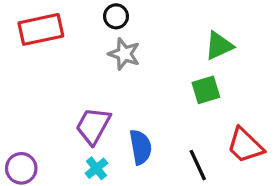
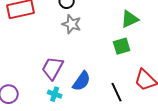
blue semicircle: (141, 147) -> (82, 81), turned 45
cyan cross: (96, 168) -> (55, 94), turned -32

